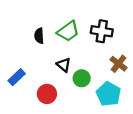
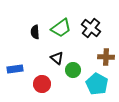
black cross: (102, 31) -> (91, 28), turned 30
brown cross: (119, 64) -> (106, 57), turned -35
blue rectangle: (17, 77) -> (15, 69), turned 35

